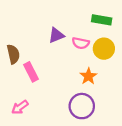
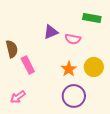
yellow circle: (104, 49) -> (94, 67), moved
orange star: (88, 76) -> (69, 69), moved

